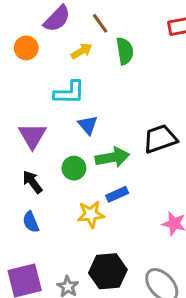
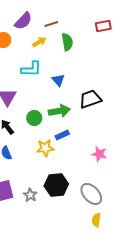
brown line: (100, 23) -> (51, 24), turned -72
blue triangle: (88, 125) -> (58, 80), moved

